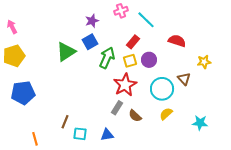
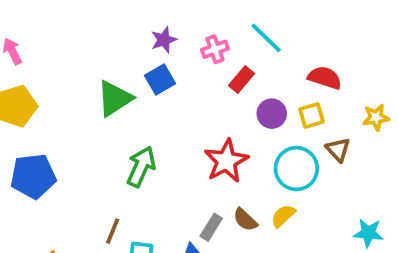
pink cross: (121, 11) -> (215, 49), moved
green arrow: (107, 58) -> (141, 167), moved
yellow square: (130, 61) -> (312, 116), moved
gray rectangle: (117, 108) -> (211, 227), moved
yellow semicircle: (166, 114) -> (283, 216), moved

